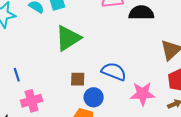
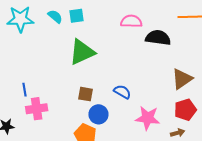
blue semicircle: (114, 71) -> (122, 92), size x0.7
blue line: (17, 75) -> (24, 90), moved

